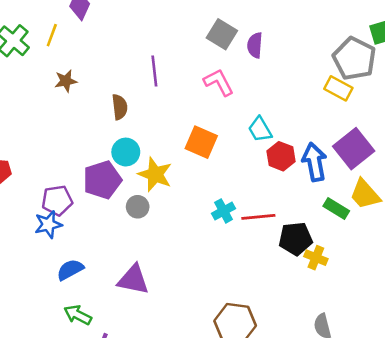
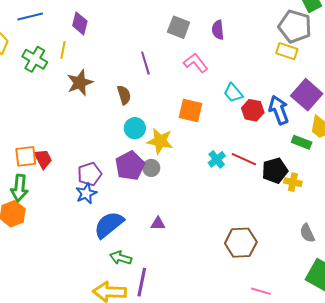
gray square: (222, 34) -> (179, 27), moved
brown star: (66, 81) -> (80, 83), size x1.5
purple pentagon: (102, 180) -> (130, 166), moved
red line: (258, 217) -> (244, 159), turned 40
blue semicircle: (70, 270) -> (109, 225), size x1.5
purple triangle: (133, 280) -> (158, 224), size x0.6

